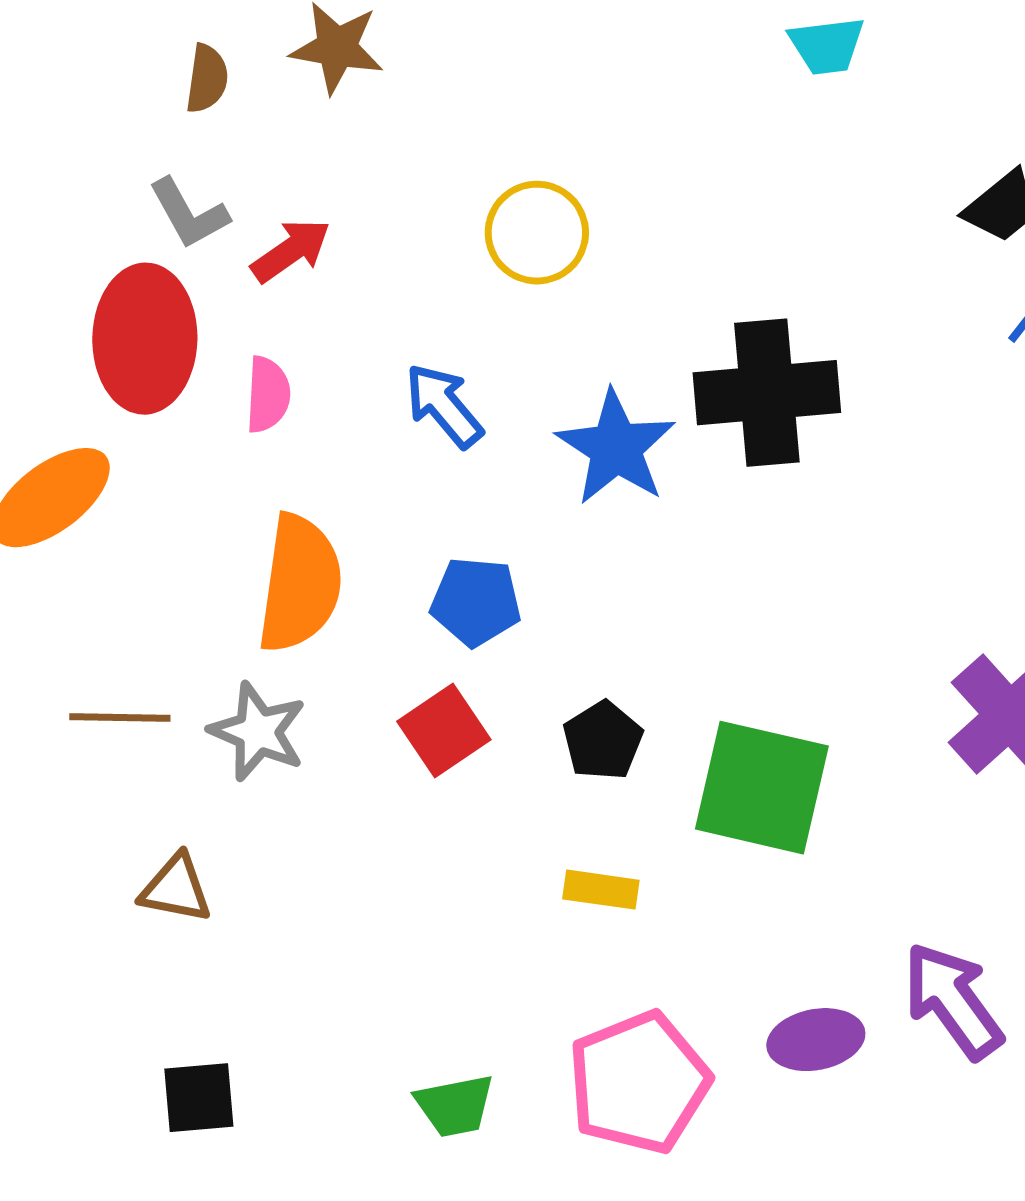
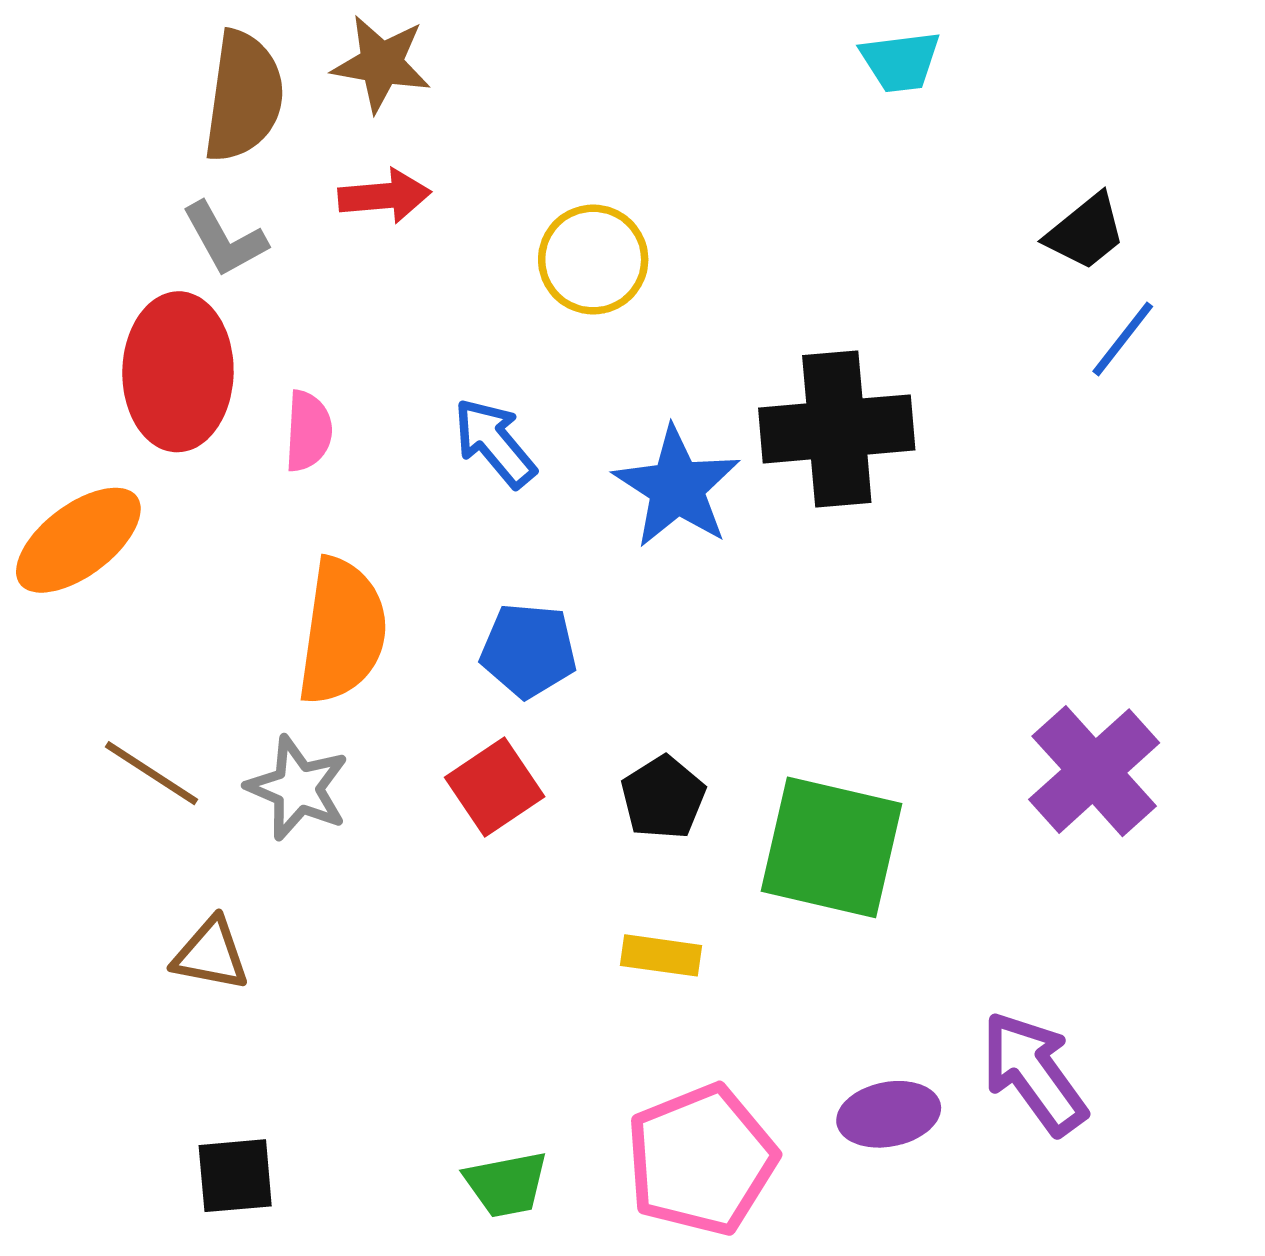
brown semicircle: (207, 79) -> (244, 96), size x1.8
red arrow: (291, 251) -> (384, 196), moved, turned 30
brown line: (120, 718) -> (151, 773), turned 32

